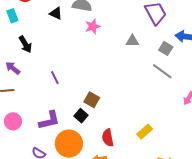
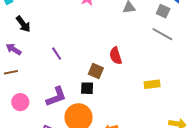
black square: (81, 116) -> (87, 88), turned -32
yellow rectangle: (145, 132) -> (152, 84), moved, turned 42
red semicircle: (108, 138) -> (116, 56), moved

